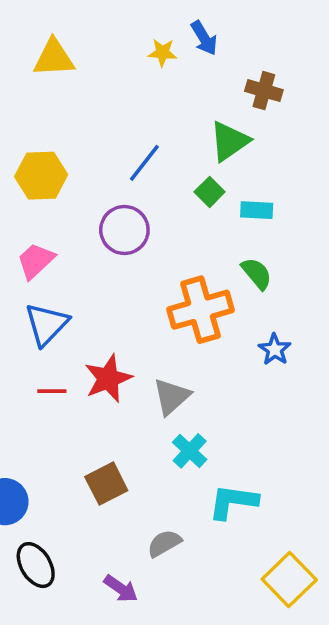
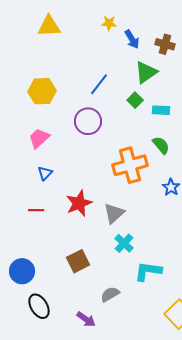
blue arrow: (204, 38) -> (132, 39), moved
blue triangle: (47, 324) -> (45, 173), size x0.6
red line: (52, 391) -> (36, 210), moved

